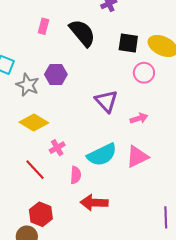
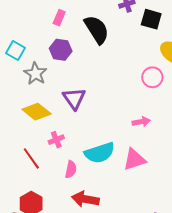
black square: (128, 43) -> (151, 19), moved
purple hexagon: (56, 74) -> (61, 50), moved
purple triangle: (106, 101) -> (74, 98), moved

